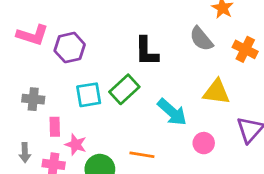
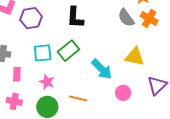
orange cross: (245, 49) -> (149, 18), moved
black L-shape: (147, 51) -> (75, 17), moved
pink star: (76, 145) -> (47, 82), moved

